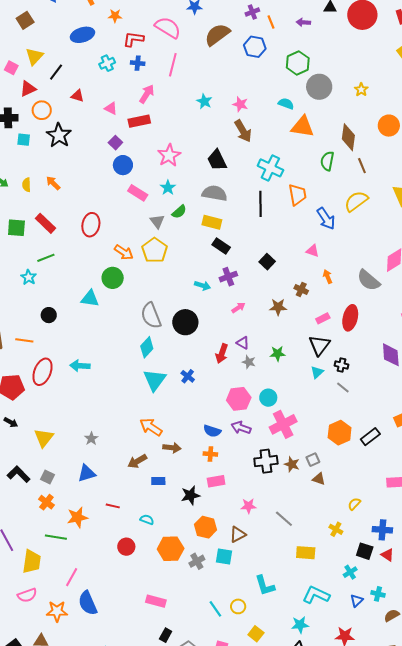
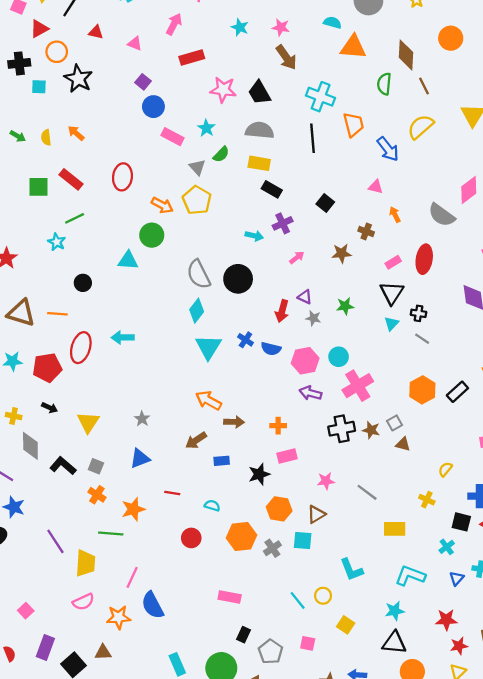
red rectangle: (139, 121) -> (192, 57), moved
pink star: (169, 155) -> (223, 90), moved, turned -30
blue semicircle: (212, 431) -> (271, 349), moved

